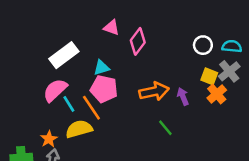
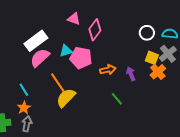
pink pentagon: (104, 89) -> (81, 58), moved
pink semicircle: (55, 90) -> (40, 58), moved
orange arrow: (154, 91) -> (108, 70), size x0.7
cyan line: (69, 104) -> (24, 90), moved
yellow semicircle: (79, 129) -> (66, 98), moved, turned -30

